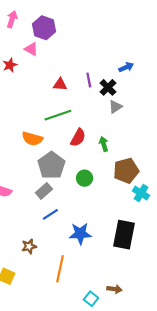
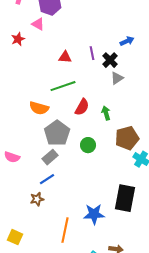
blue line: (50, 214) -> (47, 179), moved
blue star: (80, 234) -> (94, 214), moved
brown star: (29, 246) -> (37, 199), moved

